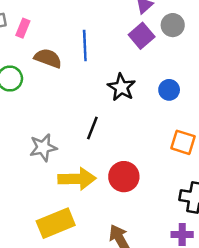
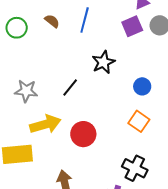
brown semicircle: (48, 58) -> (52, 21), size x0.7
blue circle: (169, 90) -> (142, 86), moved
yellow arrow: (77, 179) -> (45, 124), turned -32

